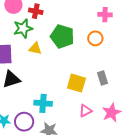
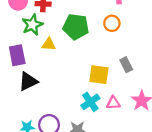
cyan cross: (43, 103) -> (90, 102), moved, turned -30
pink triangle: (85, 111) -> (113, 103), turned 32

